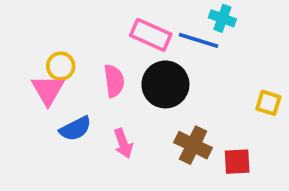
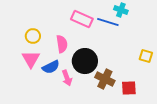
black circle: (165, 84) -> (85, 61), moved
pink triangle: (48, 90) -> (31, 59), moved
blue semicircle: (75, 129) -> (51, 67), moved

